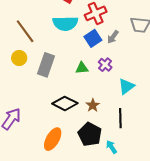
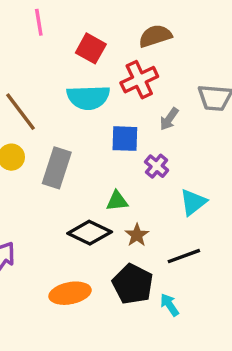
blue square: (93, 38) -> (125, 139), moved, turned 36
green triangle: (82, 68) -> (117, 201), moved
black line: (120, 118) -> (184, 256), turned 72
orange ellipse: (53, 139) -> (70, 293), turned 50

